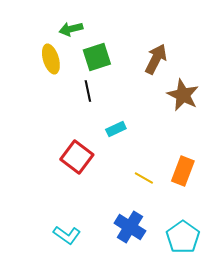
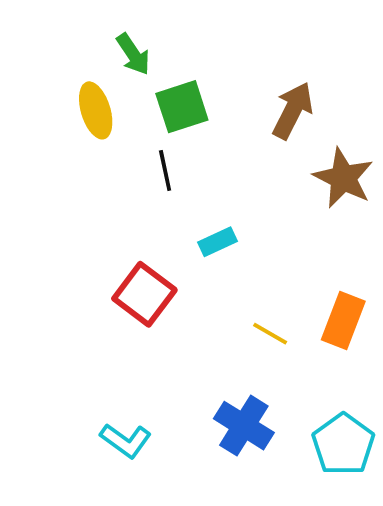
green arrow: (71, 29) -> (133, 54), turned -110

